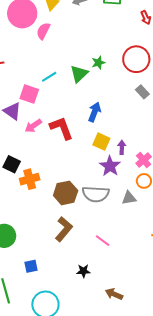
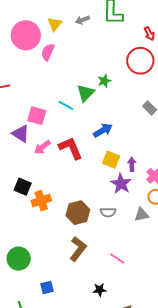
red circle: (136, 59) -> (140, 61), moved
cyan line: (49, 77) -> (66, 105), moved, turned 63
blue arrow: (95, 112) -> (103, 130), turned 42
gray semicircle: (96, 194) -> (108, 212), size x0.6

